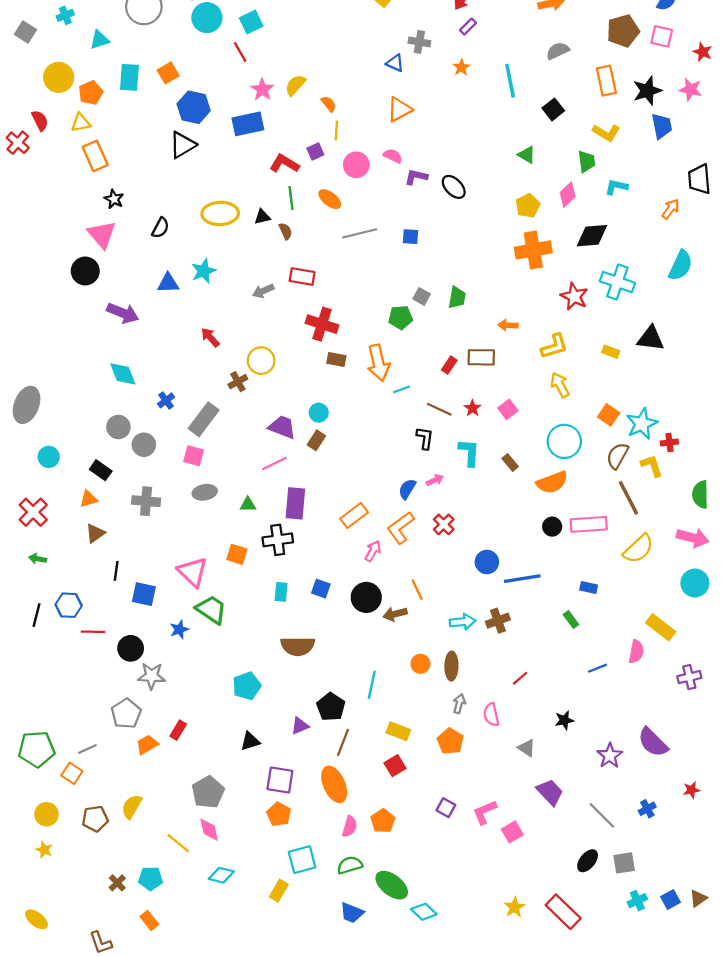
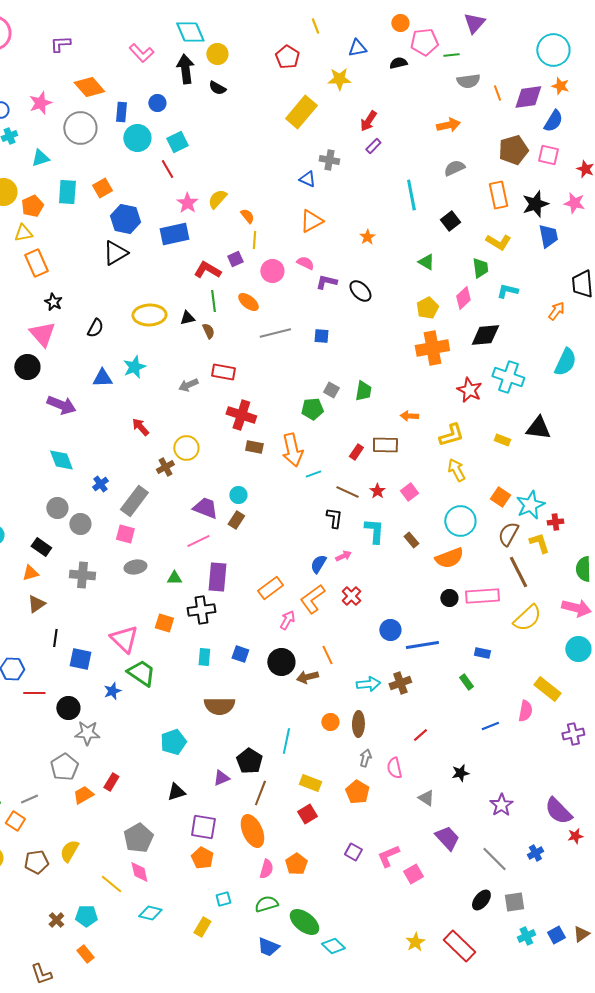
orange star: (461, 67) -> (367, 237), moved
purple semicircle: (653, 742) -> (558, 811), moved
cyan square: (302, 860) -> (223, 899), size x0.6

